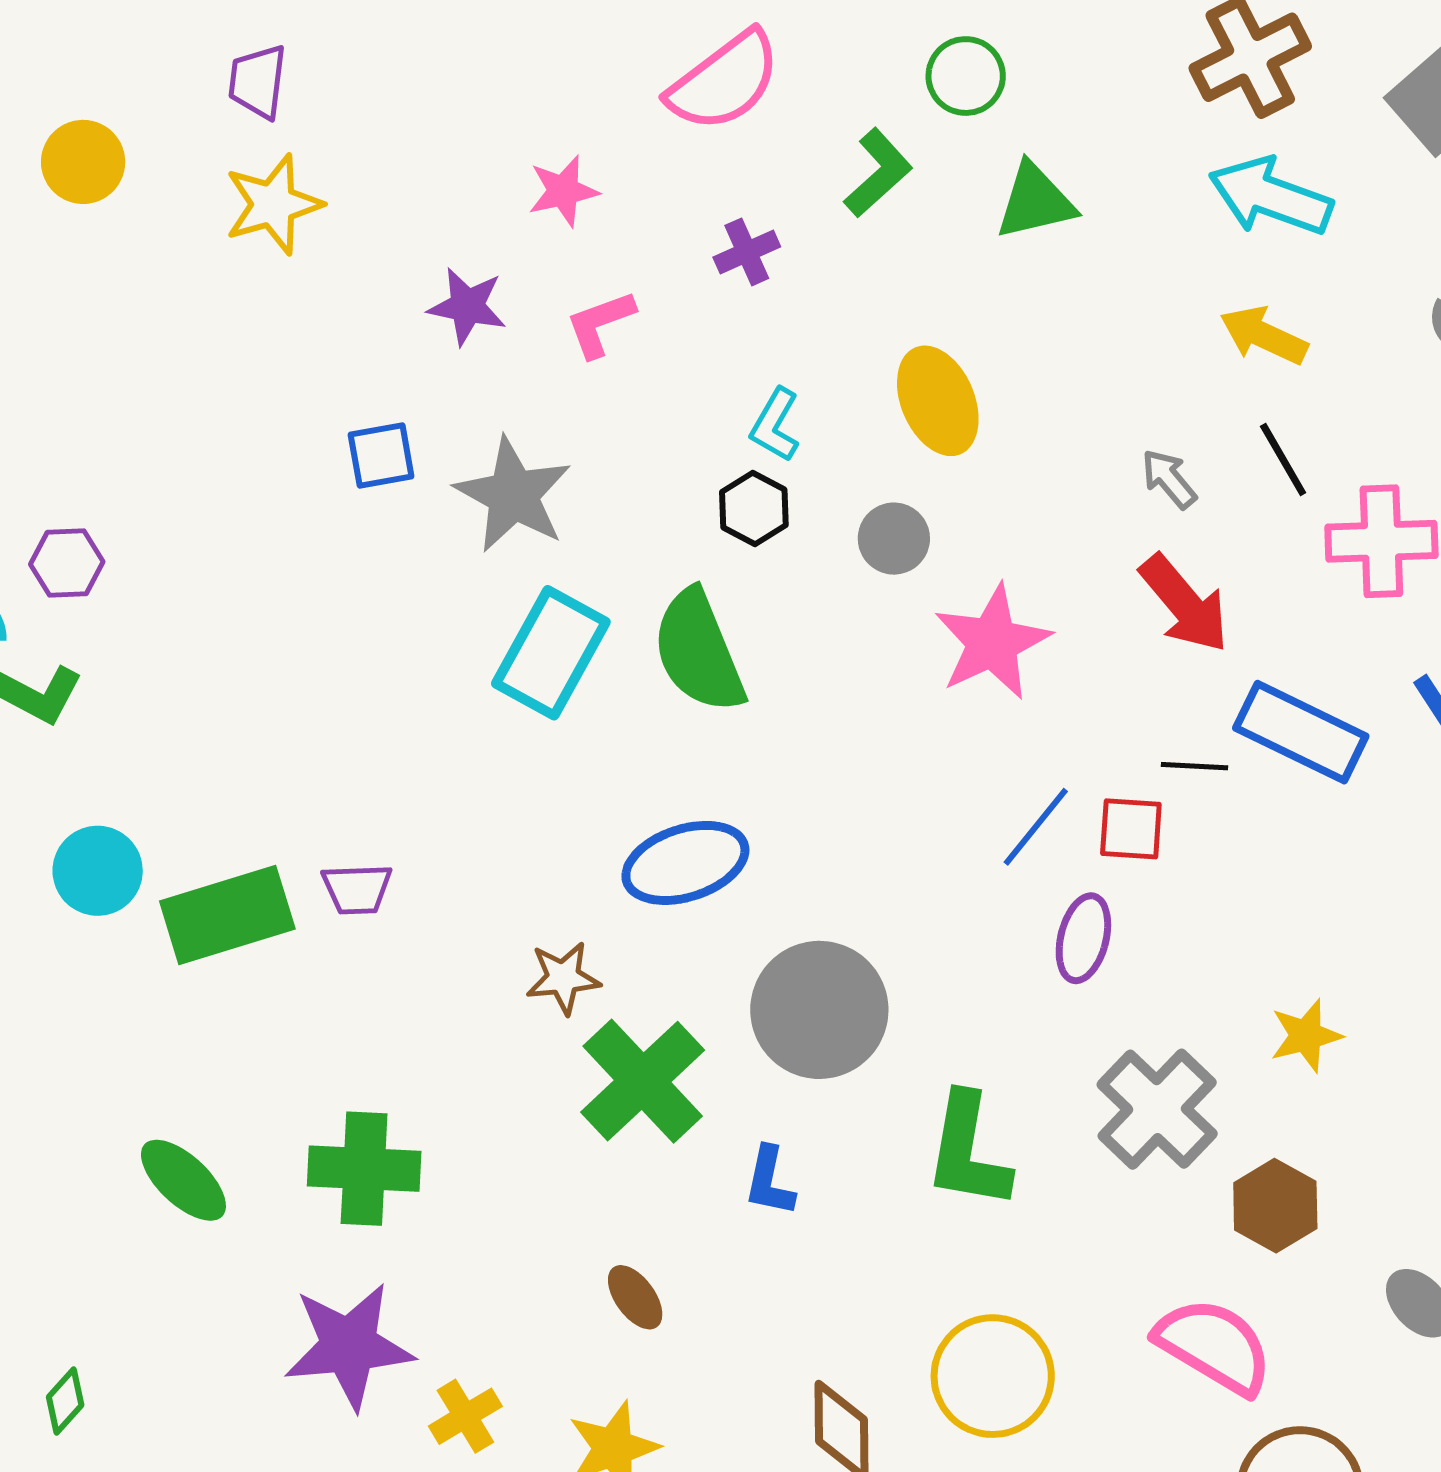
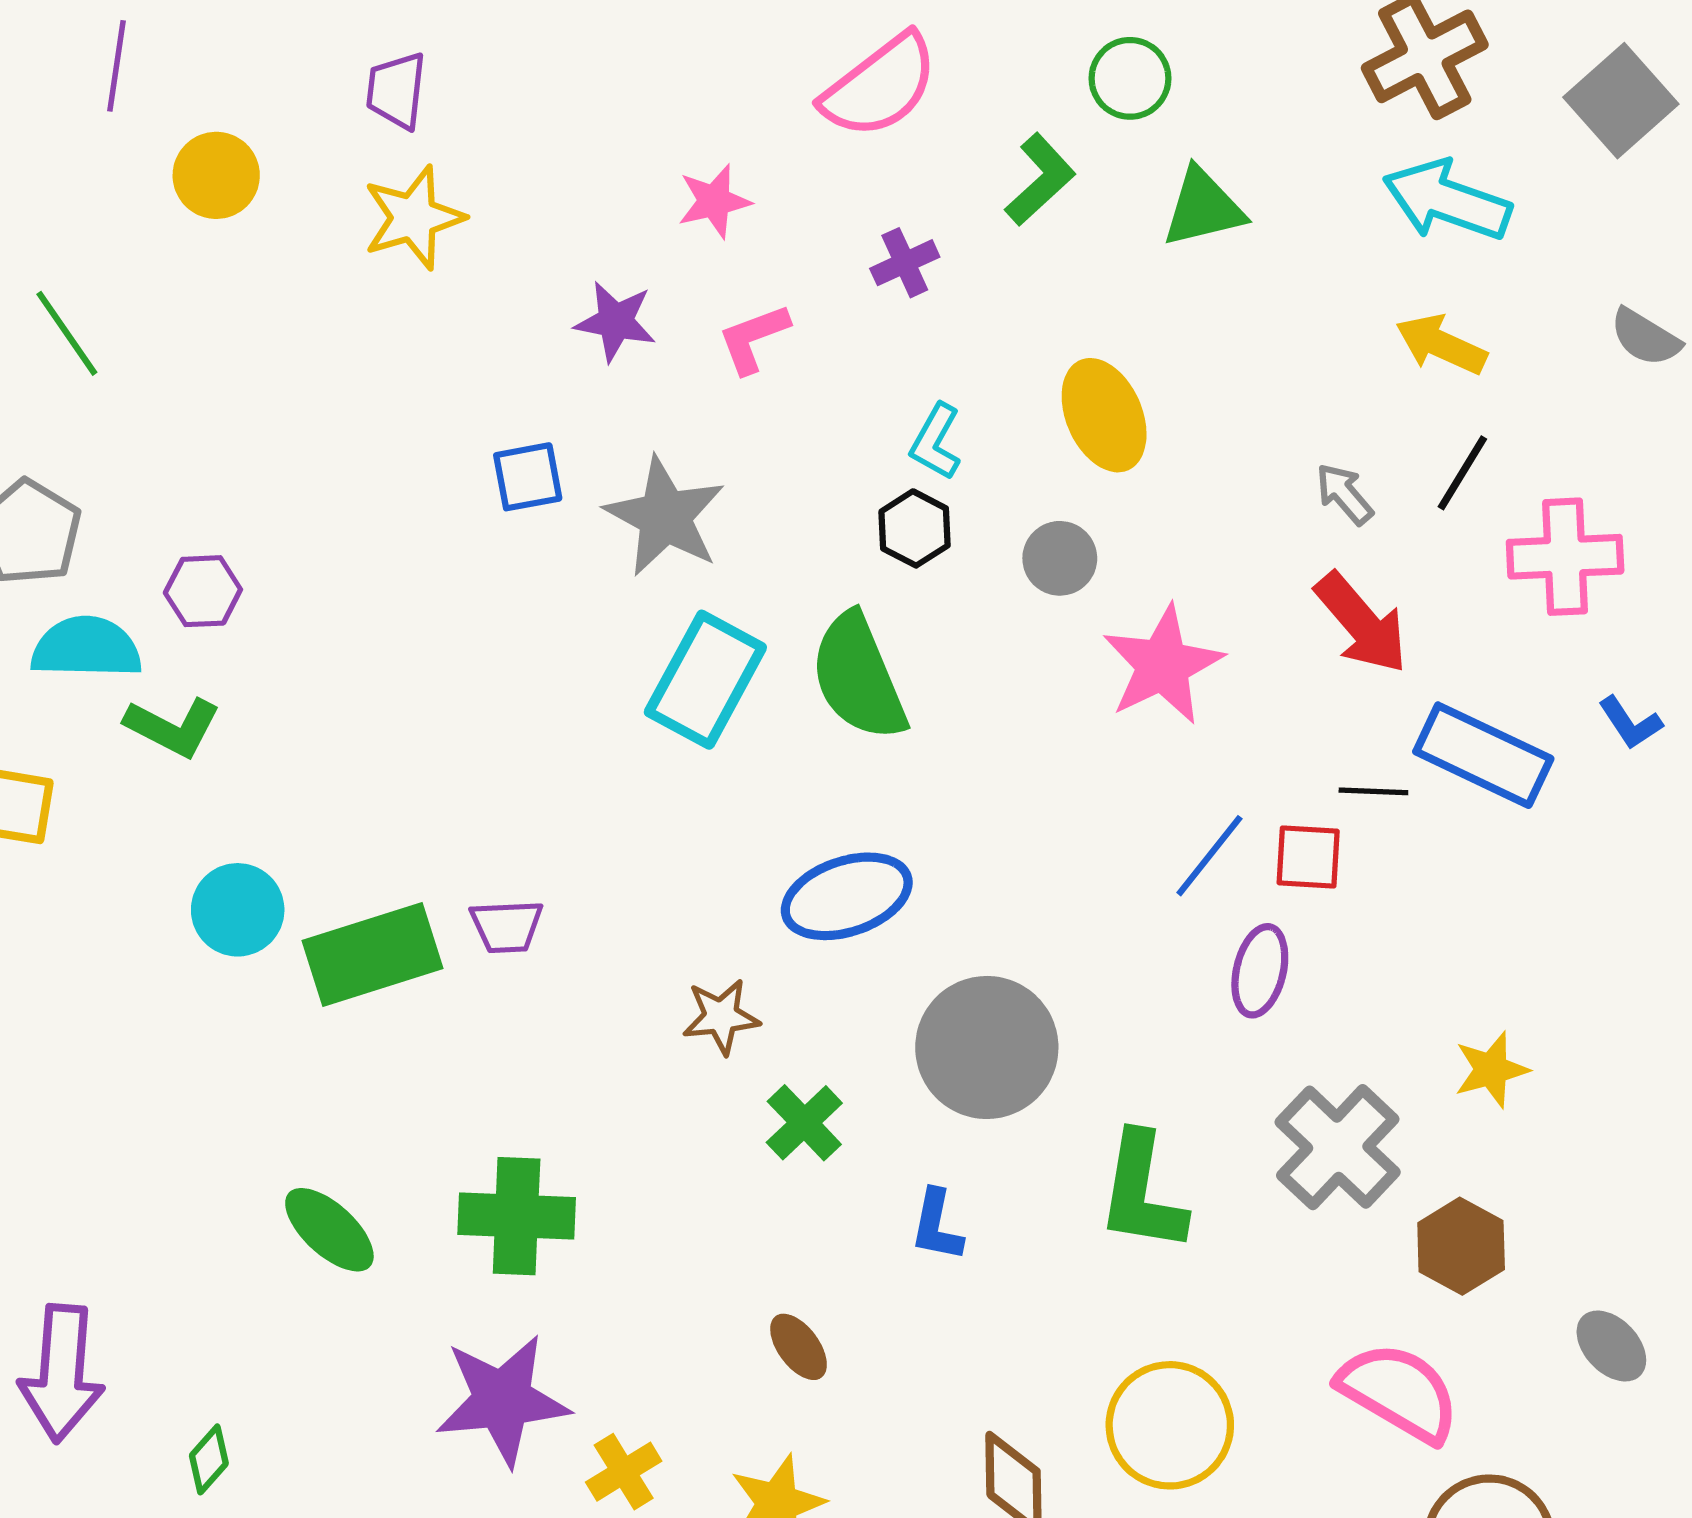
black line: (1283, 460) -> (1462, 473), turned 62
green cross: (643, 1081) -> (804, 1123), size x0.6

